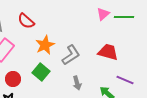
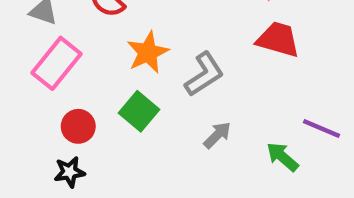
red trapezoid: (108, 52) -> (278, 39), moved
gray arrow: (77, 83) -> (217, 135), turned -120

